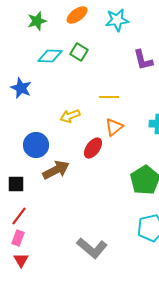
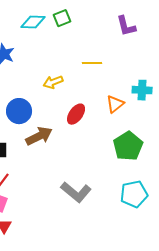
green square: (79, 52) -> (62, 18), turned 36
orange triangle: (114, 127) -> (115, 104), moved
gray L-shape: (92, 248) -> (76, 192), moved

